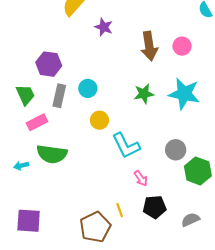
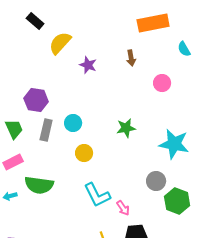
brown arrow: (149, 46) -> (131, 58), moved, size x0.6
cyan star: (184, 94) -> (174, 144), moved
pink rectangle: (37, 122) -> (13, 162), moved
cyan L-shape: (126, 146) -> (97, 195), moved

